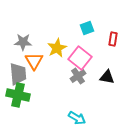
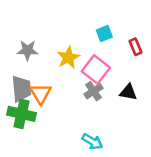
red rectangle: (113, 39) -> (136, 47), turned -32
orange triangle: (34, 61) -> (41, 94), moved

